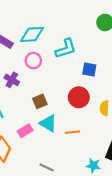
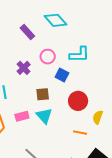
cyan diamond: (32, 34) -> (55, 20), moved, turned 35
blue square: (89, 70) -> (62, 75), moved
orange line: (72, 132) -> (80, 133), moved

